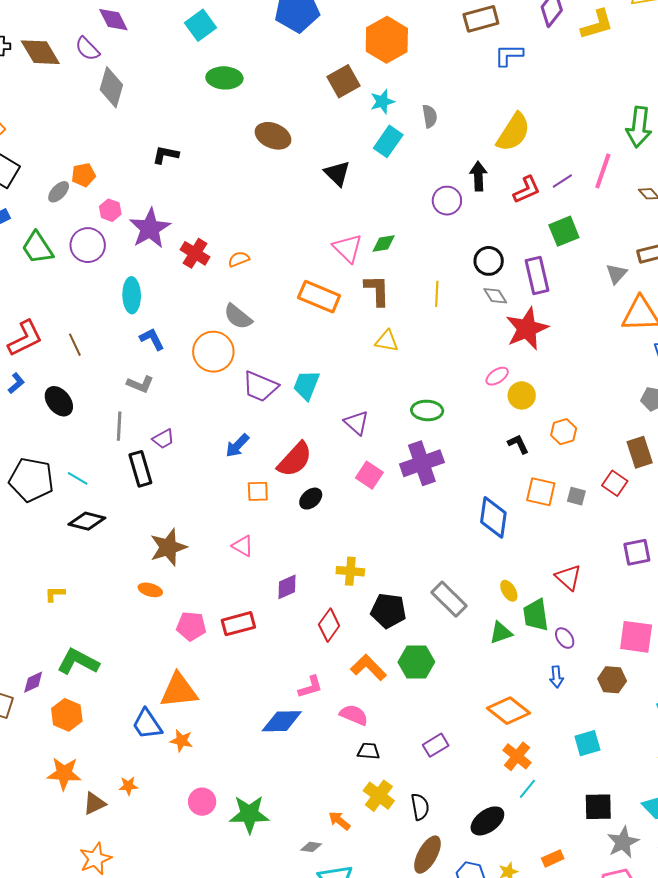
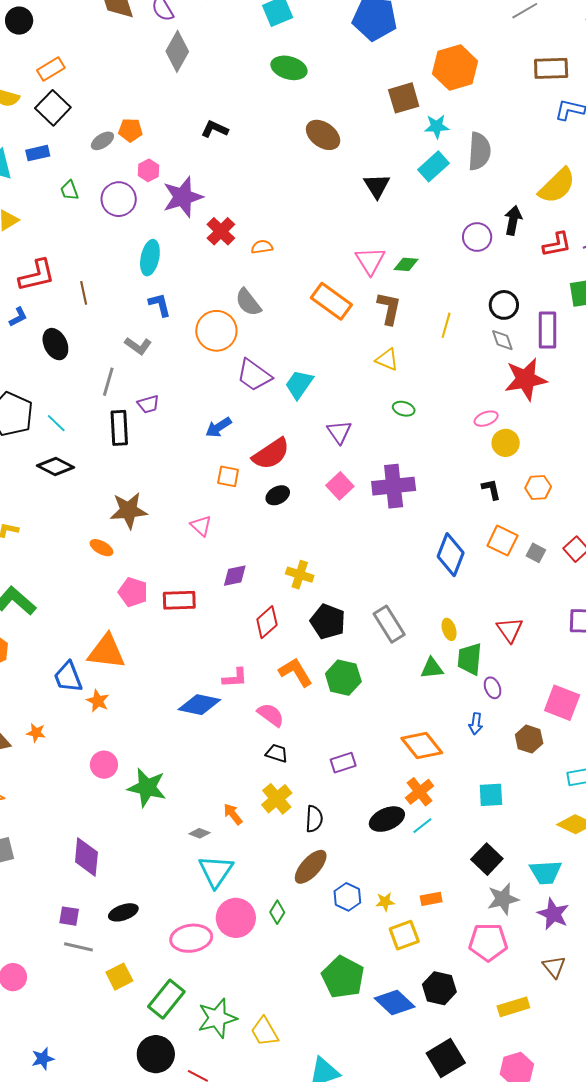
gray semicircle: (430, 116) -> (479, 151), size x1.6
green trapezoid: (38, 248) -> (69, 190), size x0.6
green ellipse: (427, 410) -> (404, 409), moved, size x0.7
black square: (598, 807) -> (487, 859), turned 32
black ellipse: (487, 821) -> (387, 819), moved

